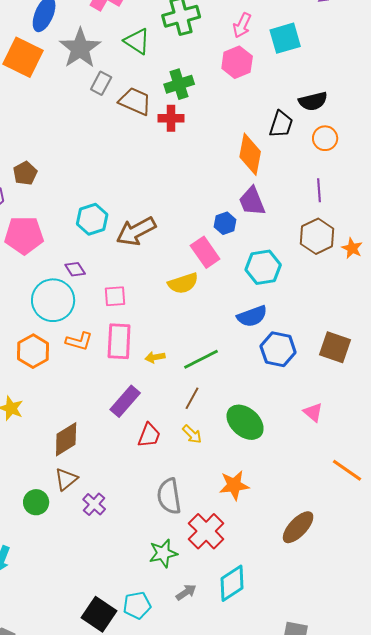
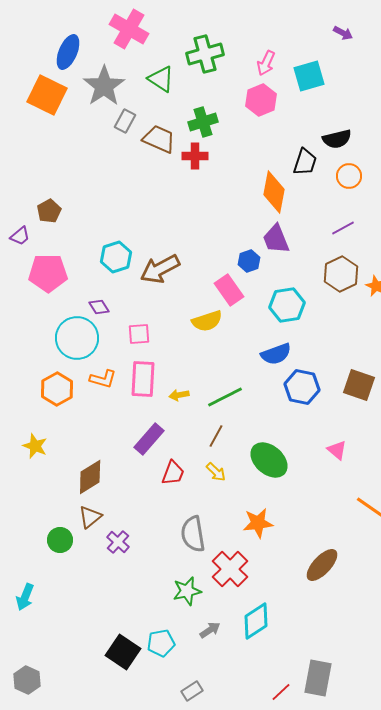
purple line: (319, 190) -> (343, 228), turned 65

